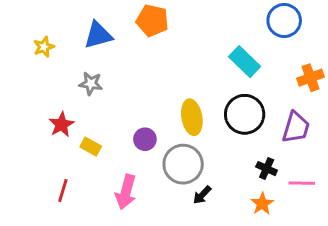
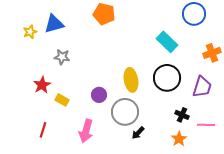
blue triangle: (98, 35) -> (54, 24), moved

